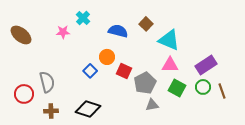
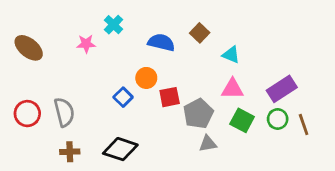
cyan triangle: (169, 40) -> (231, 55), size x0.6
red square: (124, 71) -> (170, 97), turned -35
red circle: (24, 94) -> (27, 114), moved

